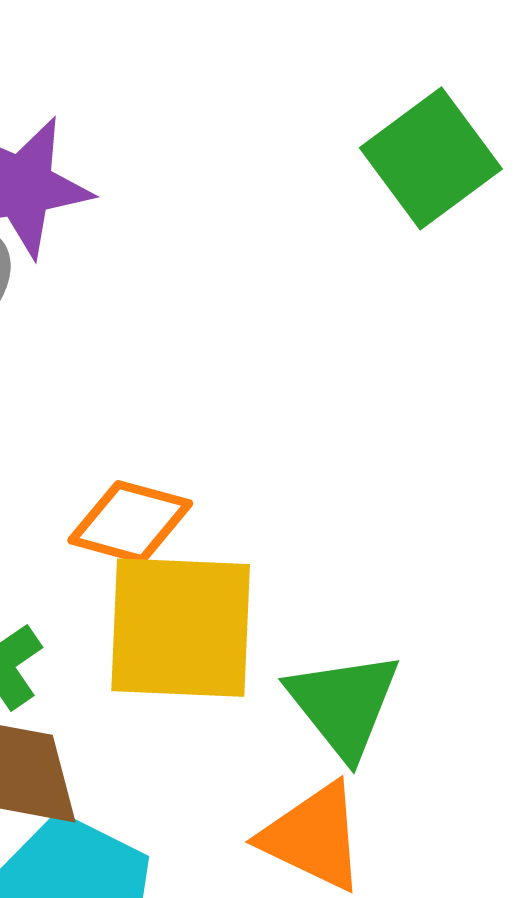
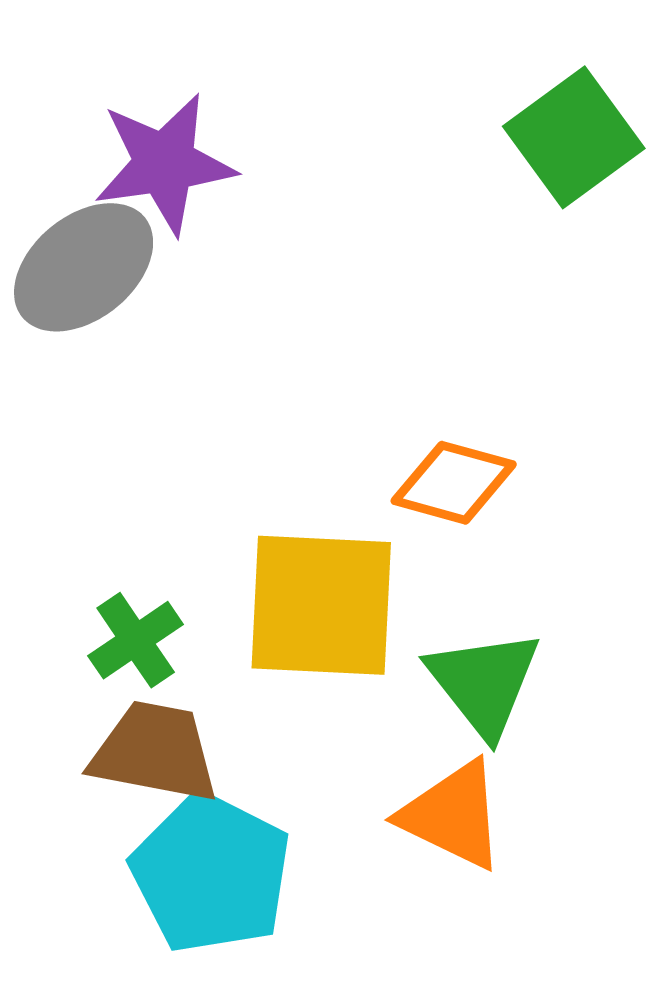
orange diamond: (130, 522) -> (454, 483), moved

